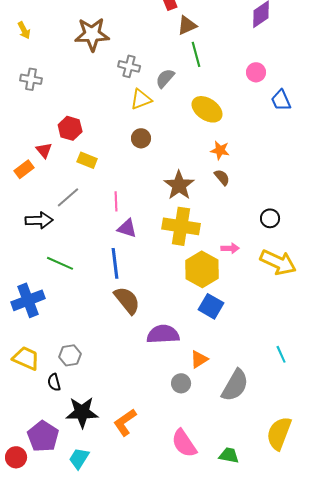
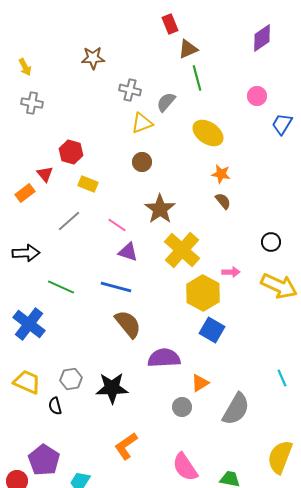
yellow arrow: (24, 30) -> (25, 67), moved
brown star: (92, 34) -> (93, 58), size x0.7
blue trapezoid: (281, 100) -> (282, 124), turned 55
brown star: (179, 185) -> (160, 209), moved
pink line: (116, 201) -> (117, 225), turned -54
black arrow: (39, 220) -> (26, 253), moved
yellow cross: (181, 226) -> (182, 250), turned 33
blue line: (115, 263) -> (116, 287), turned -68
blue cross: (28, 300) -> (29, 324), turned -32
black star: (82, 412) -> (112, 388), moved

